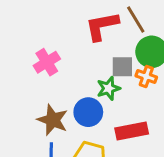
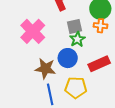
pink cross: (47, 62) -> (33, 31), size x1.4
gray square: (122, 67) -> (74, 26), moved

